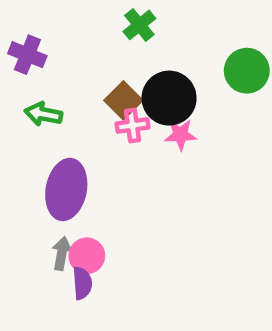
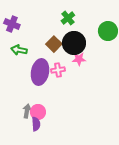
green cross: (139, 25) -> (68, 18), moved
pink cross: (133, 126) -> (58, 70), moved
purple ellipse: (66, 189) -> (40, 72), moved

